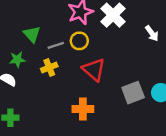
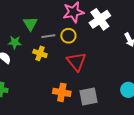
yellow cross: (49, 68) -> (40, 53), turned 32
gray square: (133, 93) -> (89, 97), moved

